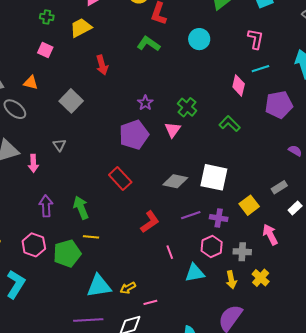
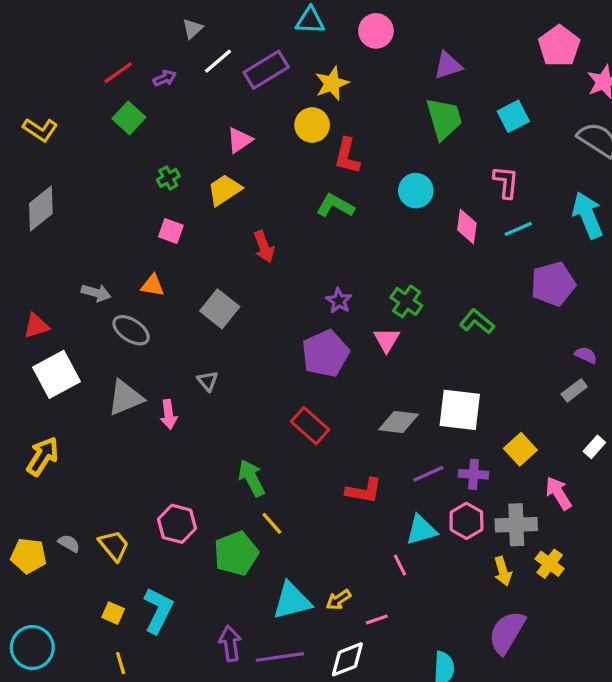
green cross: (47, 17) -> (168, 178), turned -32
pink diamond: (239, 85) -> (467, 227), moved
gray rectangle: (279, 187) -> (574, 390), moved
purple arrow: (46, 206) -> (230, 643), moved
red L-shape: (150, 222) -> (364, 491), turned 50
yellow line: (91, 237) -> (272, 523), turned 49
pink hexagon: (34, 245) -> (177, 524), moved
pink line: (170, 252) -> (400, 565), moved
gray cross: (242, 252) -> (516, 525), size x1.4
cyan triangle: (195, 273) -> (421, 530), moved

